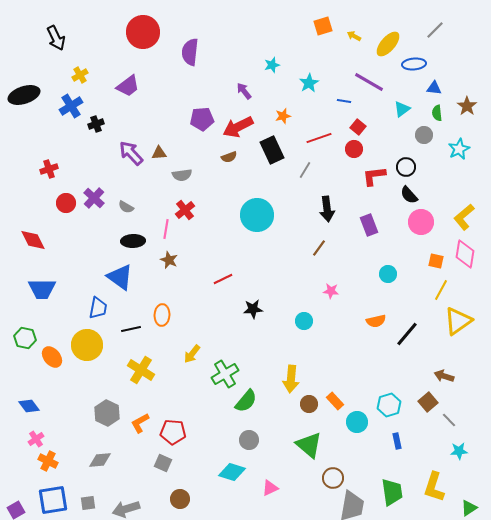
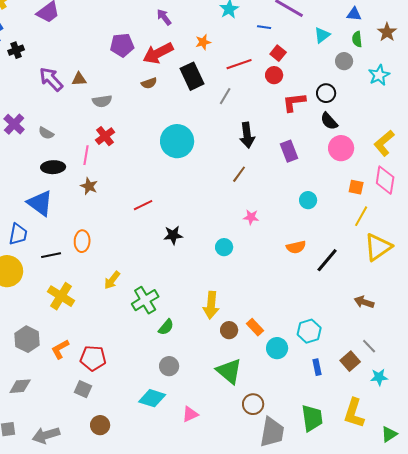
green semicircle: (246, 401) -> (166, 327), size x0.7
brown square: (428, 402) -> (350, 361), moved

